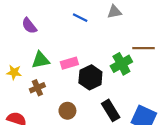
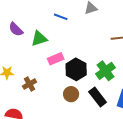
green triangle: (41, 60) -> (39, 39), moved
green cross: (121, 64) -> (105, 71), moved
brown circle: (67, 111) -> (71, 94), moved

